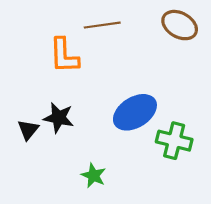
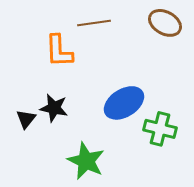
green star: (94, 176) -> (86, 161), size x1.6

